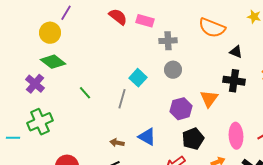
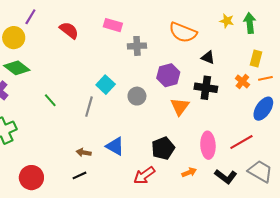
red semicircle: (118, 17) -> (69, 30), moved
gray circle: (173, 70) -> (137, 96), moved
purple hexagon: (181, 109) -> (168, 75), moved

